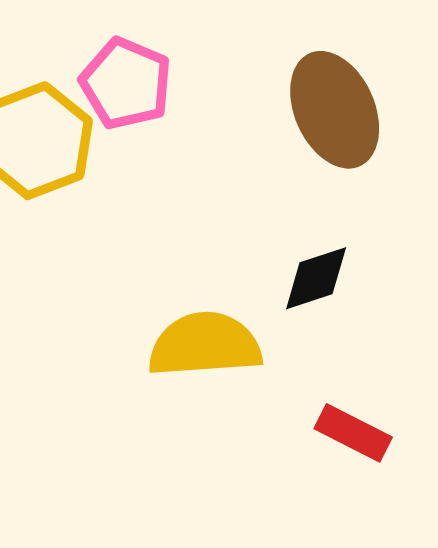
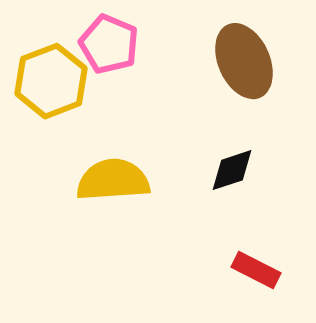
yellow semicircle: (205, 345) -> (113, 180), moved

